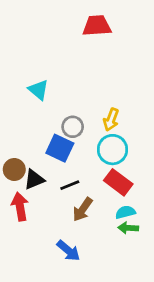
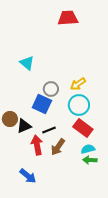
yellow arrow: (111, 120) -> (78, 84), turned 35
red arrow: (20, 207) -> (37, 145), moved
blue arrow: (68, 251) -> (28, 176), moved

